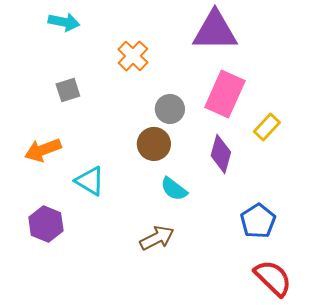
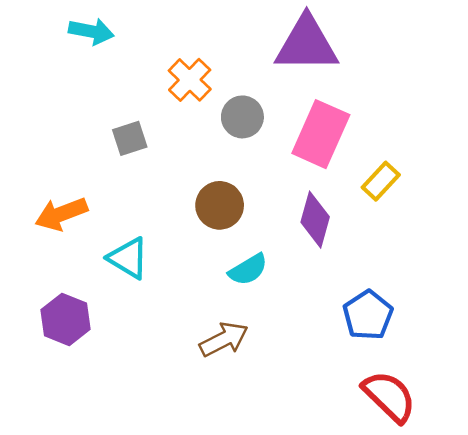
gray square: (68, 90) -> (130, 138), moved
gray circle: (170, 109) -> (242, 117), moved
cyan semicircle: (174, 189) -> (248, 270), turned -68

